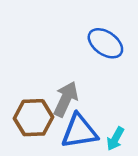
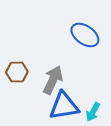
brown hexagon: (33, 118) -> (17, 72), moved, size x0.7

